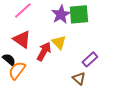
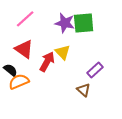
purple star: (61, 14) -> (65, 23), turned -30
orange semicircle: (17, 70) -> (19, 82), turned 30

